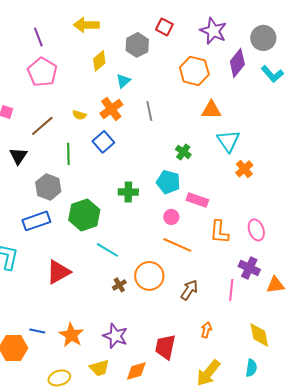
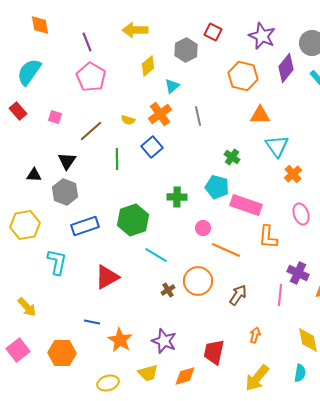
gray hexagon: (48, 187) -> (65, 192), moved
pink rectangle: (197, 200) -> (246, 205), size x1.4
pink circle: (171, 217) -> (203, 228), moved
pink ellipse: (256, 230) -> (301, 214), moved
blue line: (37, 331) -> (92, 322), moved

